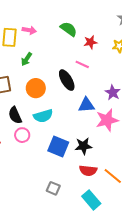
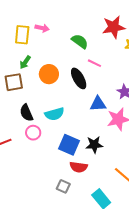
green semicircle: (69, 29) -> (80, 41), moved
red star: (90, 42) -> (114, 27), moved, size x1.6
green arrow: (27, 59) -> (25, 62), moved
orange circle: (36, 88) -> (49, 74), moved
red semicircle: (88, 171) -> (79, 167), moved

